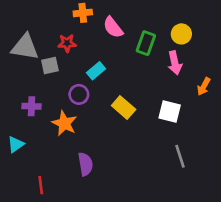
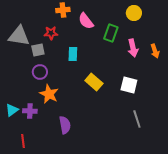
yellow circle: (181, 34) -> (134, 13), moved
cyan rectangle: (96, 71) -> (73, 54), turned -48
orange arrow: (204, 87) -> (155, 51), moved, turned -48
purple circle: (79, 94) -> (40, 72), moved
purple cross: (32, 106) -> (30, 111), moved
red line: (41, 185) -> (23, 141), moved

